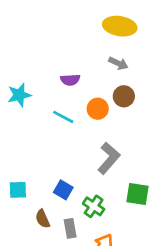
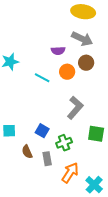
gray arrow: (118, 63) -> (82, 39), size x1.5
purple semicircle: (70, 80) -> (58, 51), moved
green cross: (94, 206) -> (64, 143), turned 35

